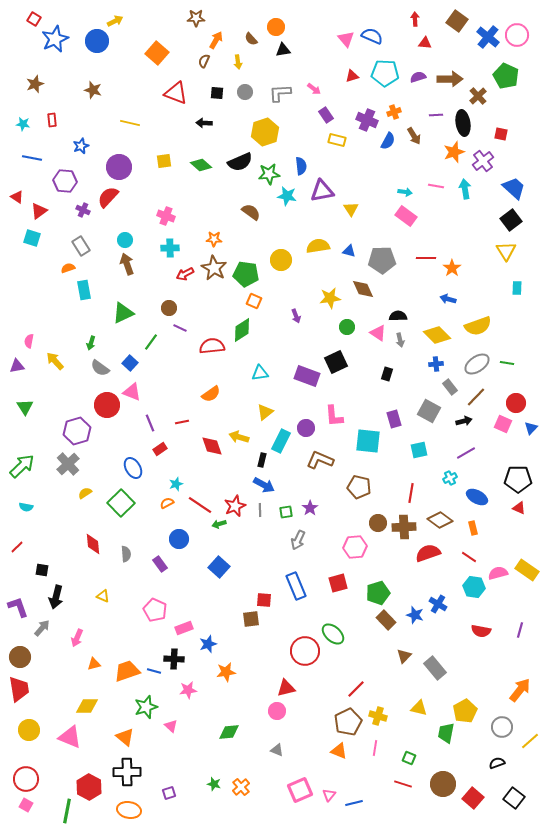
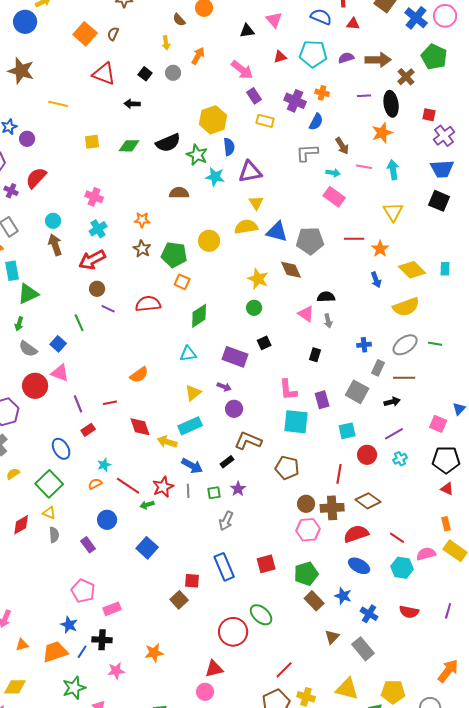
blue semicircle: (372, 36) -> (321, 17), moved
orange arrow: (216, 40) -> (198, 56), moved
black triangle: (283, 50) -> (247, 31), moved
brown semicircle: (204, 61) -> (113, 34), moved
pink arrow: (314, 89) -> (242, 70), size x1.6
brown star: (93, 90) -> (21, 71), size x1.5
black square: (217, 93) -> (145, 74), turned 32
gray L-shape: (280, 93) -> (307, 153), moved
orange cross: (394, 112) -> (322, 93), turned 32
yellow hexagon: (265, 132) -> (213, 120), moved
brown arrow: (414, 136) -> (342, 146), moved
purple cross: (483, 161) -> (444, 136), moved
green diamond: (201, 165) -> (129, 146), turned -40
purple circle: (119, 167) -> (27, 139), moved, size x0.6
green star: (269, 174) -> (197, 155), turned 30
blue trapezoid: (514, 188) -> (442, 169), turned 135
yellow triangle: (351, 209) -> (256, 203), moved
brown semicircle: (251, 212) -> (179, 193), turned -36
black square: (511, 220) -> (439, 201), turned -30
cyan cross: (170, 248) -> (98, 229), turned -30
blue triangle: (349, 251) -> (277, 232), size x1.6
yellow triangle: (506, 251) -> (393, 212), moved
brown star: (214, 268) -> (142, 249), size x0.7
red arrow: (185, 274) -> (92, 260), moved, size x1.5
yellow star: (330, 298) -> (258, 279), turned 30
blue arrow: (448, 299) -> (376, 280), turned -126
green triangle: (123, 313) -> (28, 294), moved
purple arrow: (296, 316) -> (224, 387), moved, turned -48
green circle: (347, 327) -> (254, 308), moved
green diamond: (242, 330) -> (199, 316), moved
yellow diamond: (437, 335) -> (412, 270), moved
green line: (151, 342) -> (79, 323), turned -60
red semicircle: (212, 346) -> (148, 304), moved
black square: (336, 362) -> (264, 343), size x0.6
gray rectangle: (450, 387) -> (378, 368), turned 63
brown line: (476, 397) -> (404, 378), turned 45
red circle: (516, 403) -> (367, 455), moved
pink L-shape: (334, 416) -> (288, 390), moved
pink square: (503, 424) -> (438, 424), moved
yellow arrow: (239, 437) -> (167, 442), moved
cyan rectangle: (281, 441) -> (190, 426), moved, turned 40
black rectangle: (262, 460) -> (227, 462), moved, turned 40
cyan cross: (450, 478) -> (400, 459), moved
blue ellipse: (477, 497) -> (359, 566), moved
orange rectangle: (473, 528) -> (446, 524), moved
red diamond: (93, 544) -> (21, 525), turned 65
pink hexagon: (355, 547) -> (308, 530), moved
yellow triangle: (103, 596) -> (49, 513), moved
blue cross: (438, 604) -> (369, 614), moved
brown square: (251, 619) -> (179, 600), turned -36
blue star: (208, 644) -> (69, 625), moved, turned -30
blue line: (154, 671) -> (82, 652), turned -72
yellow triangle: (419, 708) -> (347, 689), size x1.4
yellow pentagon: (465, 711) -> (393, 692), turned 30

